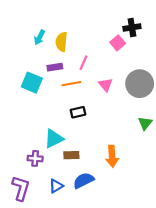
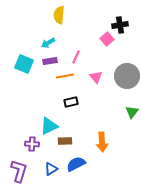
cyan arrow: (39, 37) -> (48, 43), moved, turned 32
yellow semicircle: (61, 42) -> (59, 15), moved
cyan square: (32, 83) -> (24, 64), moved

